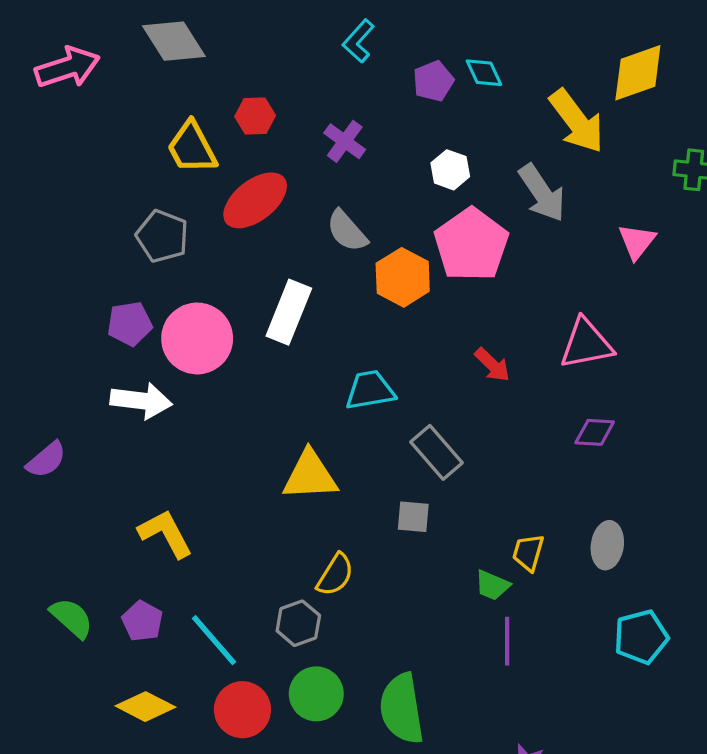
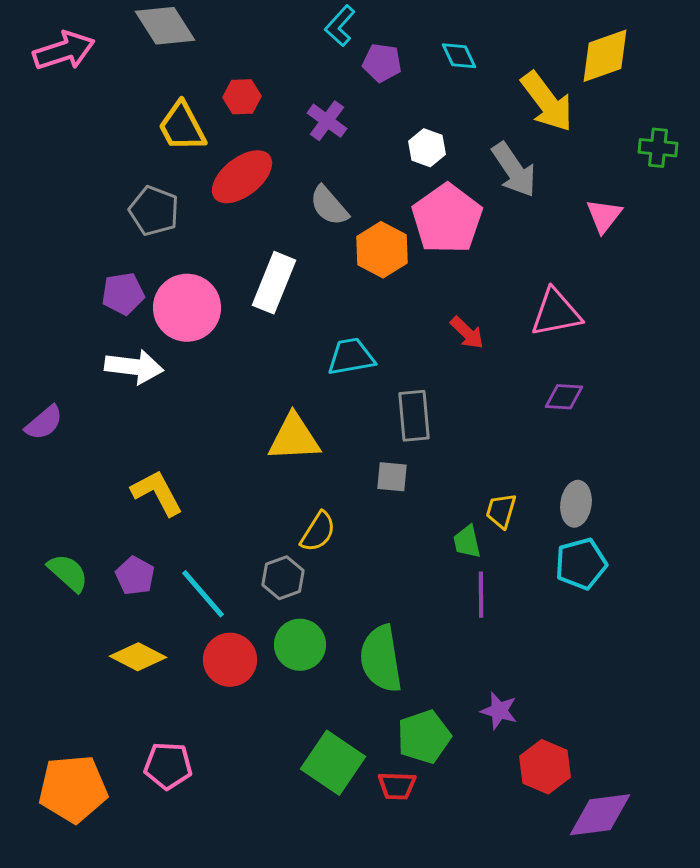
purple pentagon: (433, 81) -> (382, 63), moved, turned 30
gray rectangle: (436, 452) -> (414, 416), turned 36
green trapezoid: (492, 585) -> (467, 542), turned 54
cyan pentagon: (641, 637) -> (581, 564), moved

